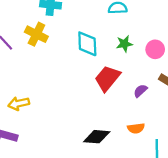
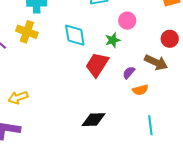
green star: (124, 44) -> (113, 40), moved
pink circle: (155, 49) -> (127, 21), moved
orange semicircle: (136, 128) -> (140, 90), moved

